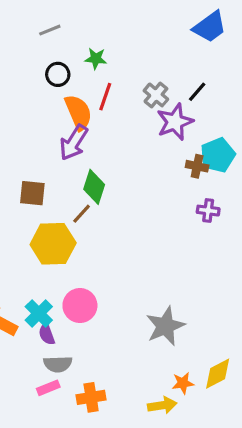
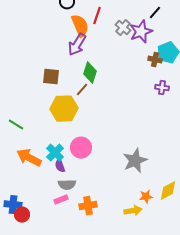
gray cross: (156, 95) -> (123, 28), moved

